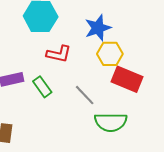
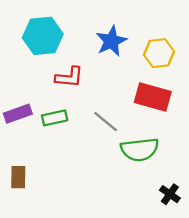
yellow hexagon: (110, 54) -> (159, 53), moved
green rectangle: (42, 87) -> (55, 118), turned -60

